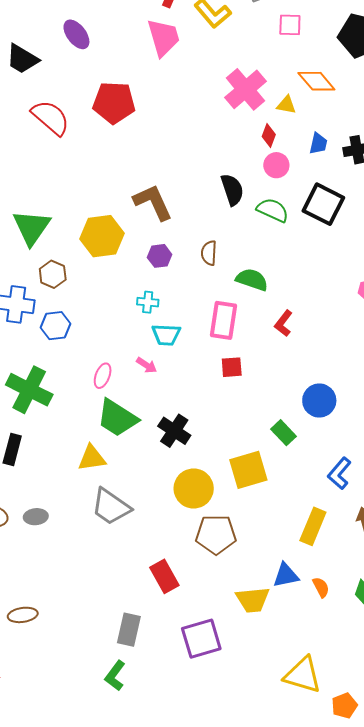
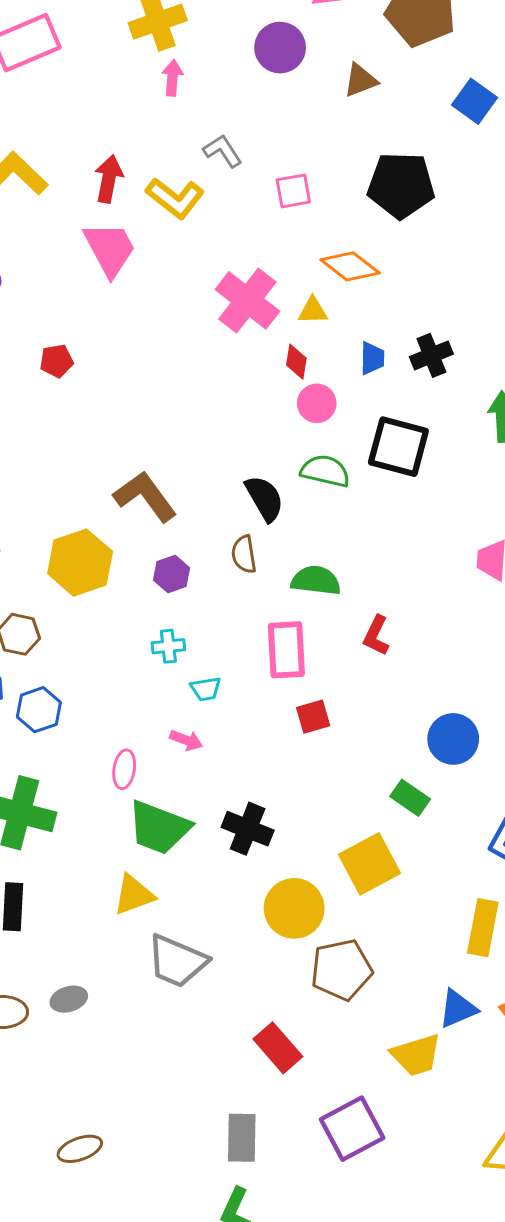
red pentagon: (114, 103) -> (56, 361), size x0.5
black semicircle: (232, 190) -> (264, 498), moved
cyan trapezoid: (166, 335) -> (206, 689), size x0.7

